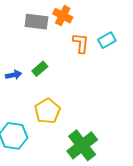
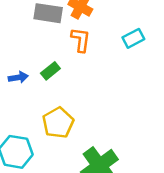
orange L-shape: (81, 43) -> (81, 40), moved

